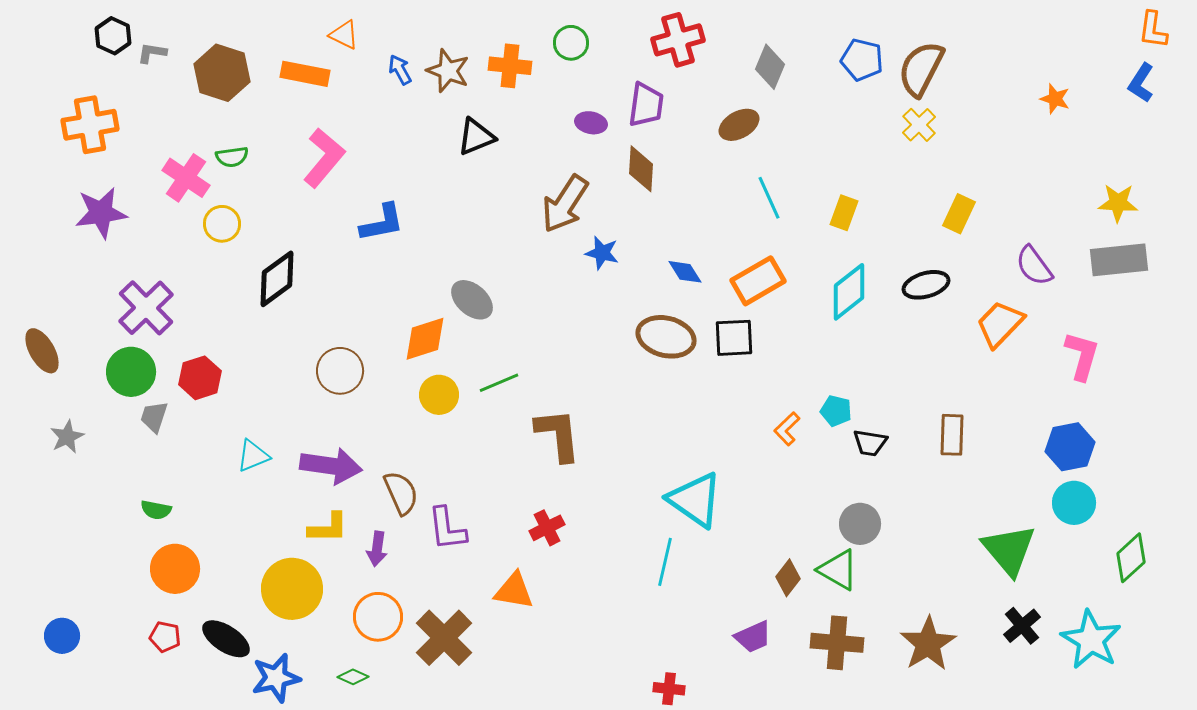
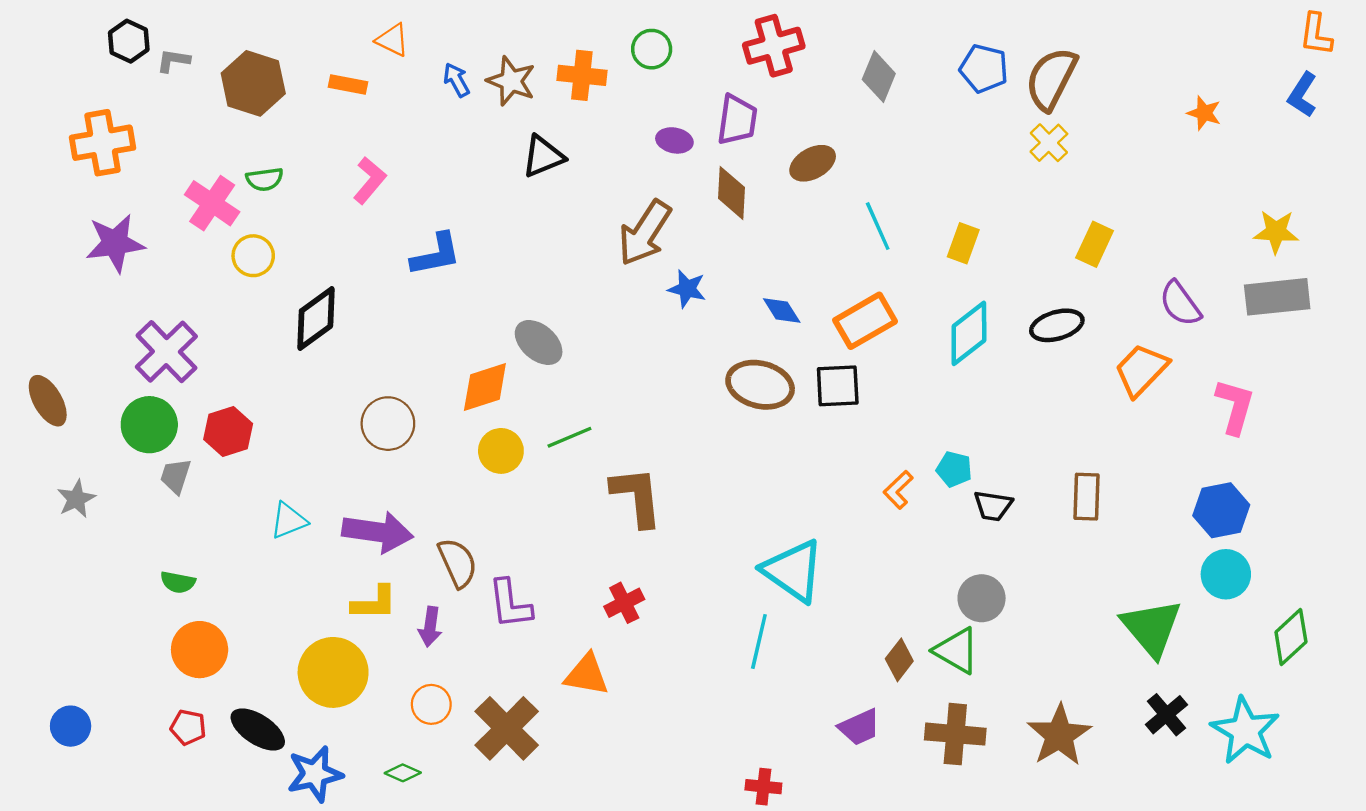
orange rectangle: (305, 74) -> (348, 84), size x0.7
brown ellipse: (739, 125) -> (813, 163), moved
pink L-shape: (324, 158) -> (370, 180), size x0.7
orange circle: (378, 617) -> (431, 704), size x0.7

